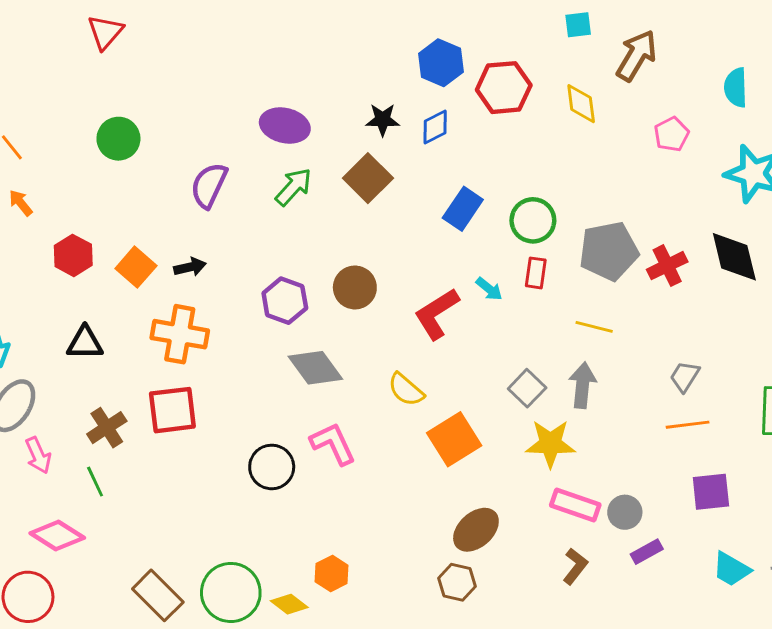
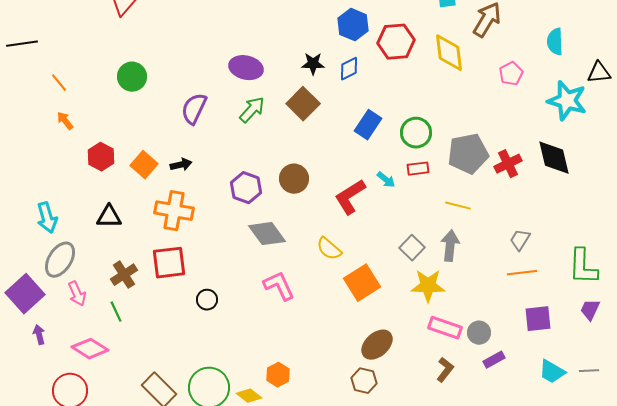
yellow diamond: (581, 104) -> (449, 53), size x1.4
red rectangle: (536, 273) -> (418, 169), turned 75
black circle: (272, 467) -> (207, 300), moved, size x0.7

